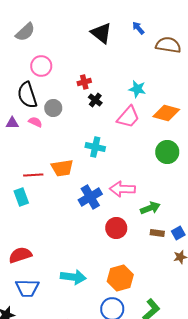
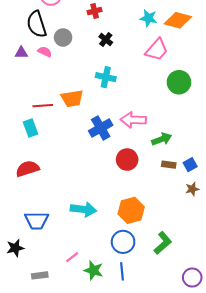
black cross: (95, 100) -> (106, 40), moved
orange diamond: (166, 113) -> (178, 20), moved
pink trapezoid: (128, 117) -> (157, 50), moved
red semicircle: (20, 255) -> (27, 169), moved

